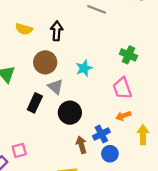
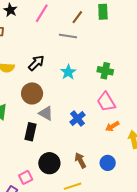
black arrow: (57, 31) -> (36, 63), turned 54
cyan star: (84, 68) -> (68, 72), moved
black circle: (70, 113) -> (49, 163), moved
blue cross: (101, 134) -> (77, 118), moved

